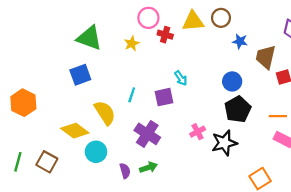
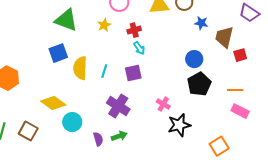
red cross: (165, 35) -> (134, 30), moved, turned -32
cyan arrow: (181, 78) -> (139, 48), moved
yellow semicircle: (105, 113) -> (80, 68), moved, turned -145
pink cross: (198, 132) -> (163, 104), turned -32
black star: (224, 143) -> (179, 125), moved

